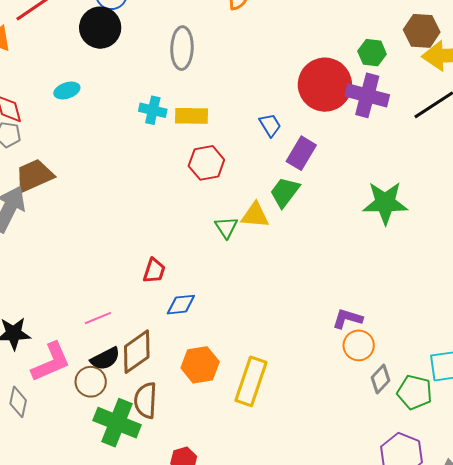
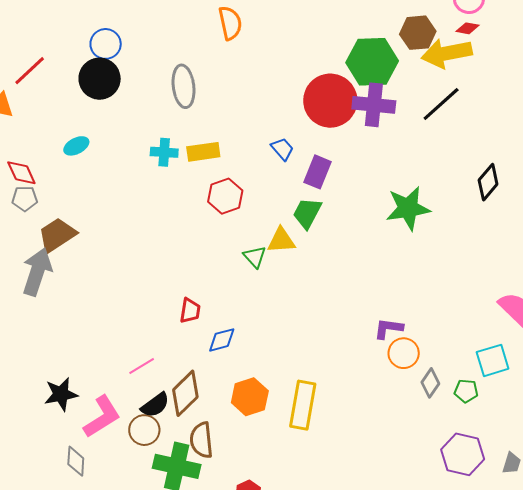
green hexagon: (372, 53) -> (372, 62), size x1.8
green pentagon: (415, 392) -> (466, 391), size x0.7

